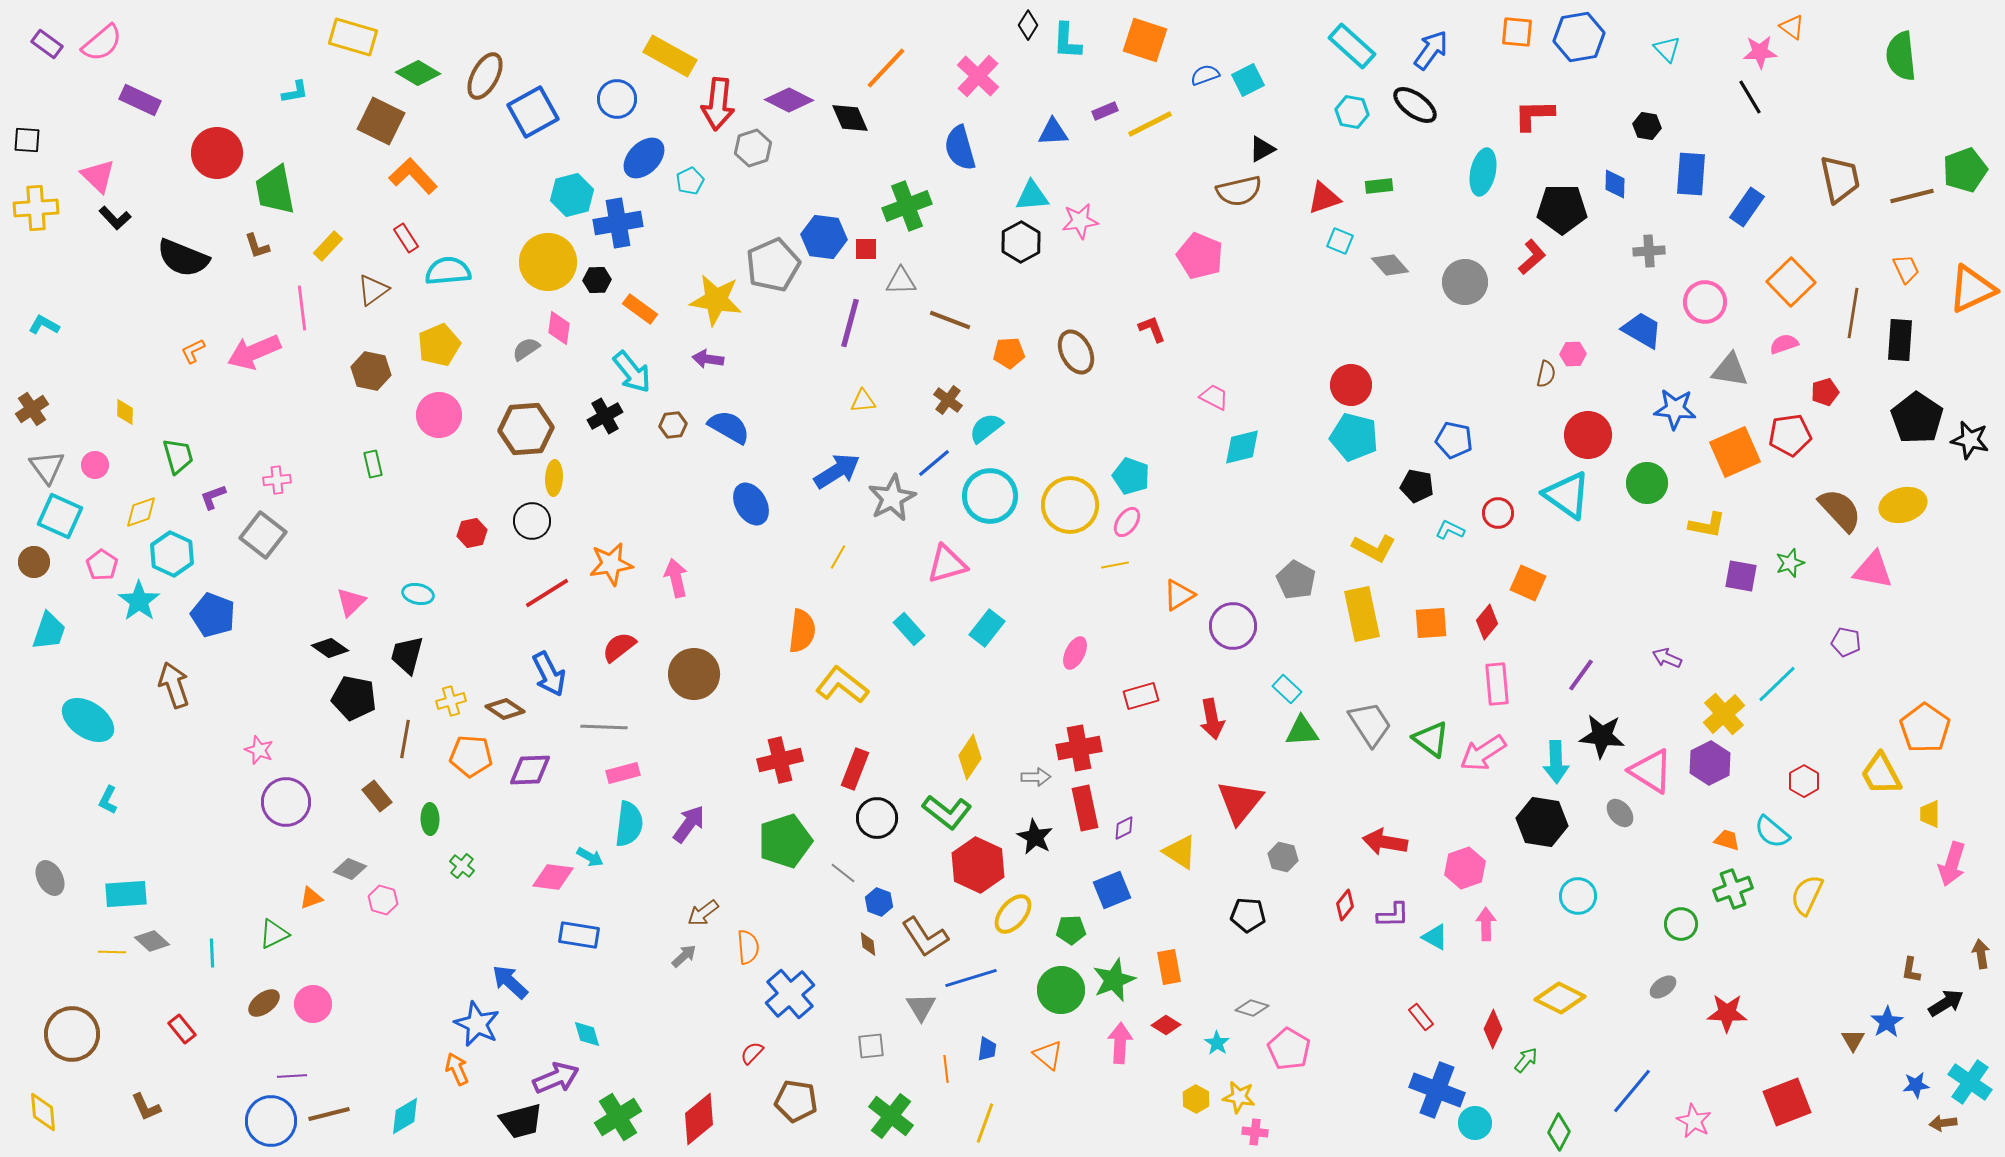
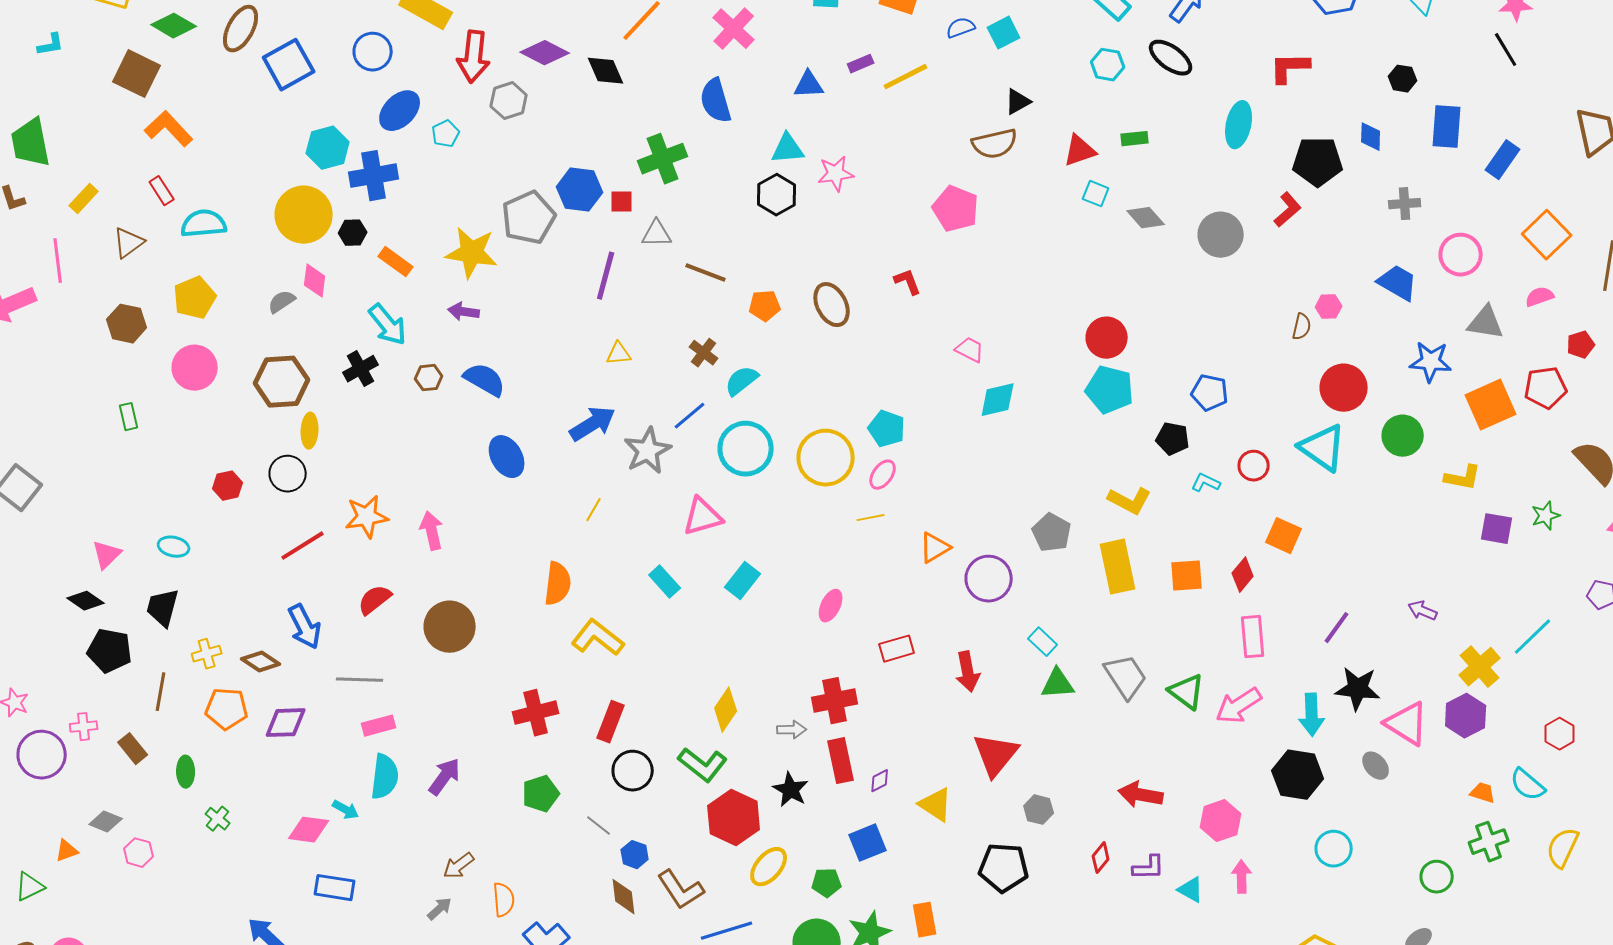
pink cross: (277, 480) -> (84, 727), moved
green pentagon: (785, 841) -> (541, 794), size x0.7
black pentagon: (1248, 915) -> (1004, 868), size x1.4
brown diamond: (868, 944) -> (624, 897), size x1.5

